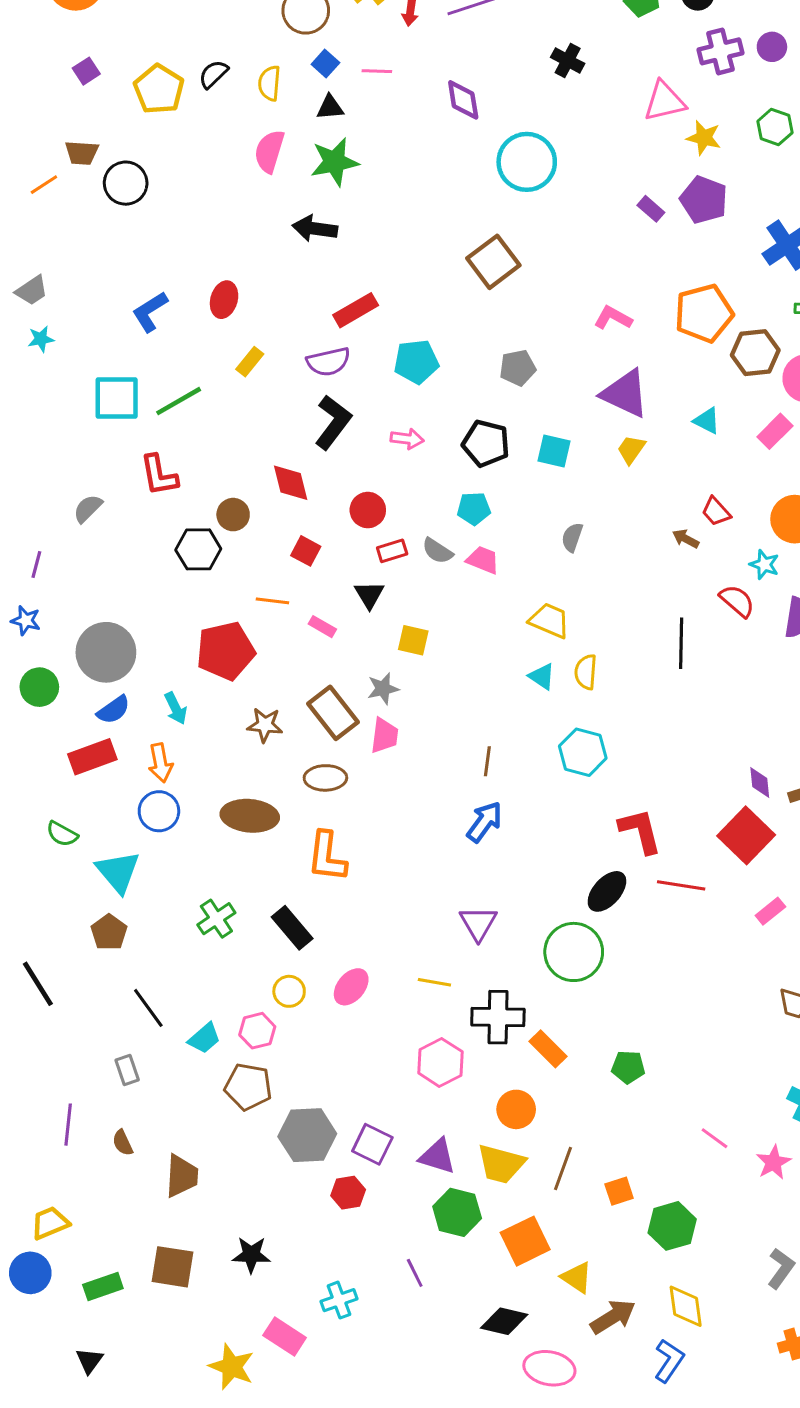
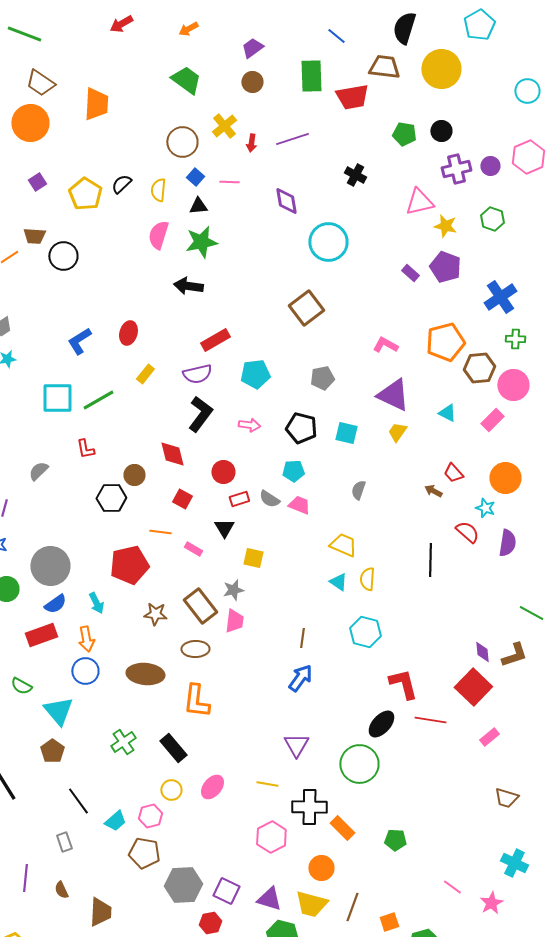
red L-shape: (159, 475) -> (85, 449), size x0.7

